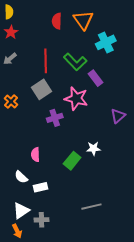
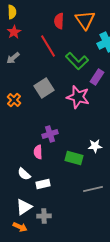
red line: (46, 61) -> (48, 46), moved, turned -30
purple rectangle: (96, 78) -> (97, 77), turned 70
purple cross: (55, 118) -> (50, 134), moved
green rectangle: (72, 161) -> (74, 158), turned 66
gray line: (91, 207) -> (93, 189), moved
orange arrow: (17, 231) -> (20, 227), turned -40

